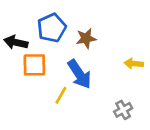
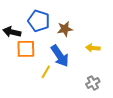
blue pentagon: (52, 28) -> (39, 21), turned -30
yellow arrow: (134, 64) -> (93, 48), moved

